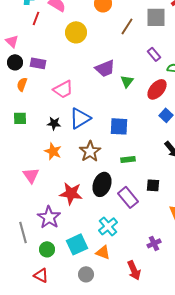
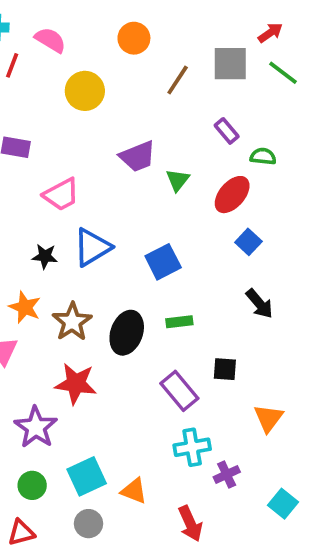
blue square: (119, 126) -> (163, 262), turned -30
orange star: (53, 151) -> (25, 307), moved
brown star: (90, 151) -> (72, 322), moved
black ellipse: (102, 184) -> (127, 333), moved
cyan cross: (108, 226) -> (192, 447), moved, turned 30
gray circle: (86, 274) -> (88, 524), moved
red triangle: (41, 275) -> (21, 533), turned -42

